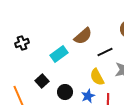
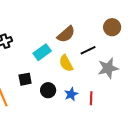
yellow semicircle: (97, 77) -> (66, 63), moved
black square: (42, 81) -> (25, 79), turned 32

